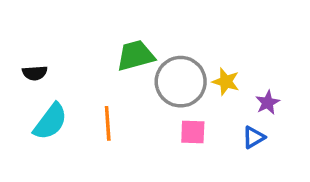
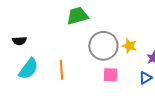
green trapezoid: (136, 56) -> (77, 16), moved

